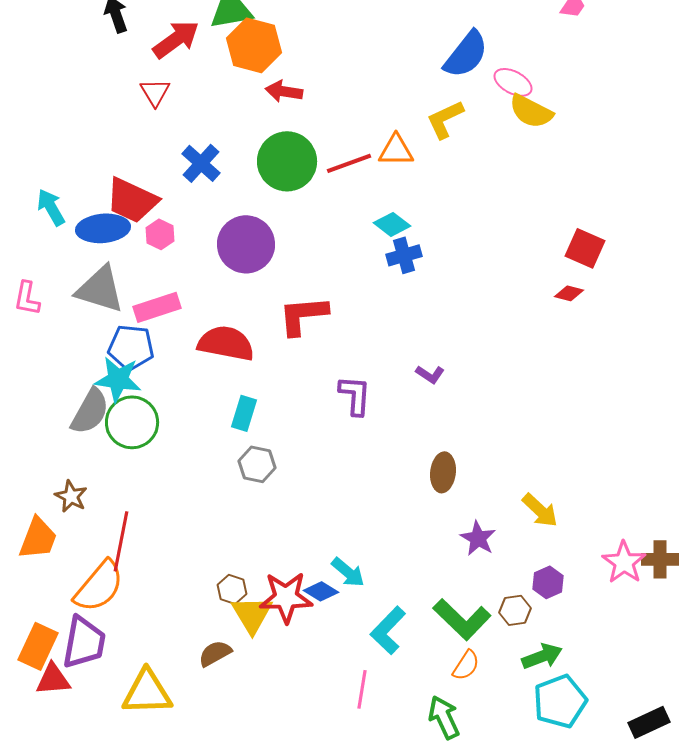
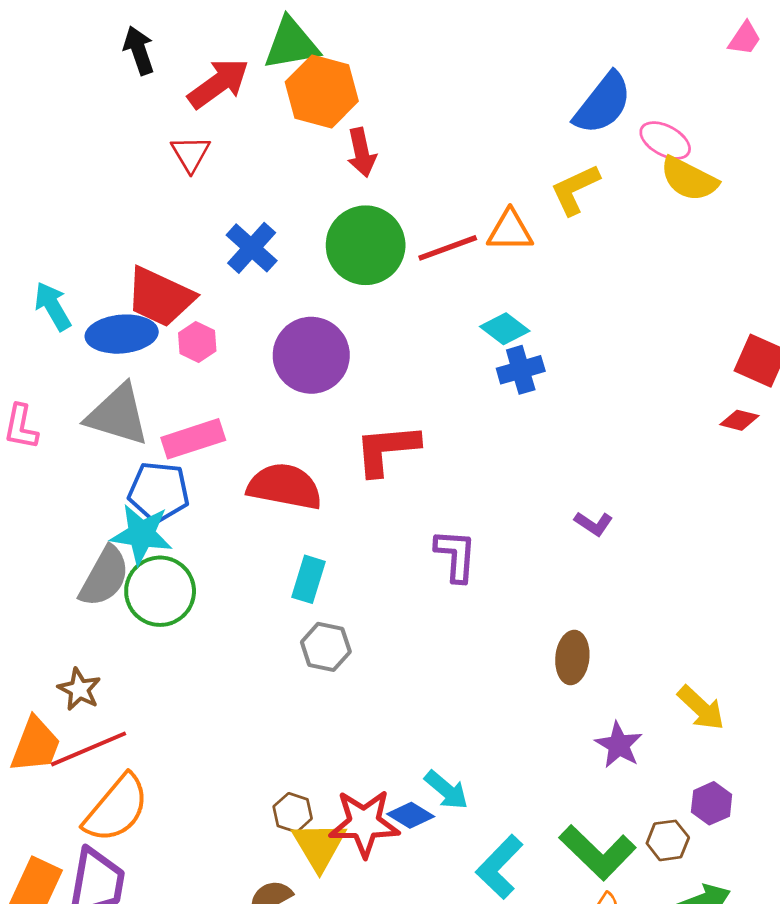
red arrow: (284, 91) -> (362, 152), turned -111
purple L-shape: (430, 374) -> (594, 524), moved
red line: (121, 541) -> (89, 749), moved, turned 56

